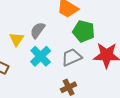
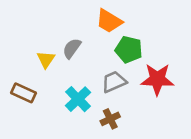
cyan cross: (41, 56) -> (78, 99), moved

